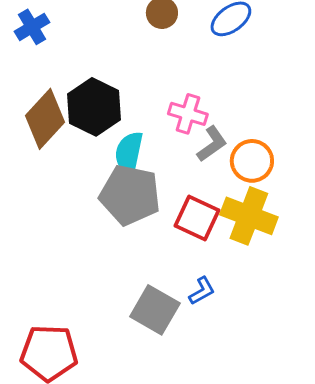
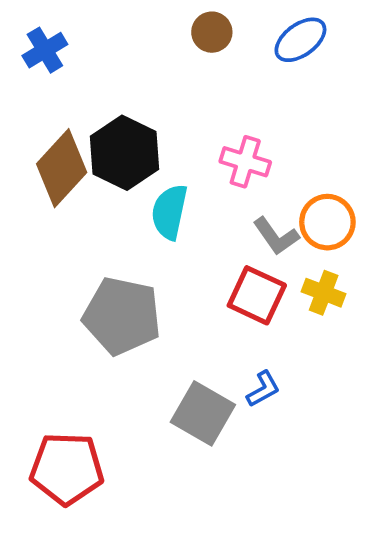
gray L-shape: (212, 144) -> (276, 236), moved, turned 90
gray pentagon: (130, 195) -> (122, 316), moved
yellow cross: (249, 216) -> (324, 293), size x0.6

